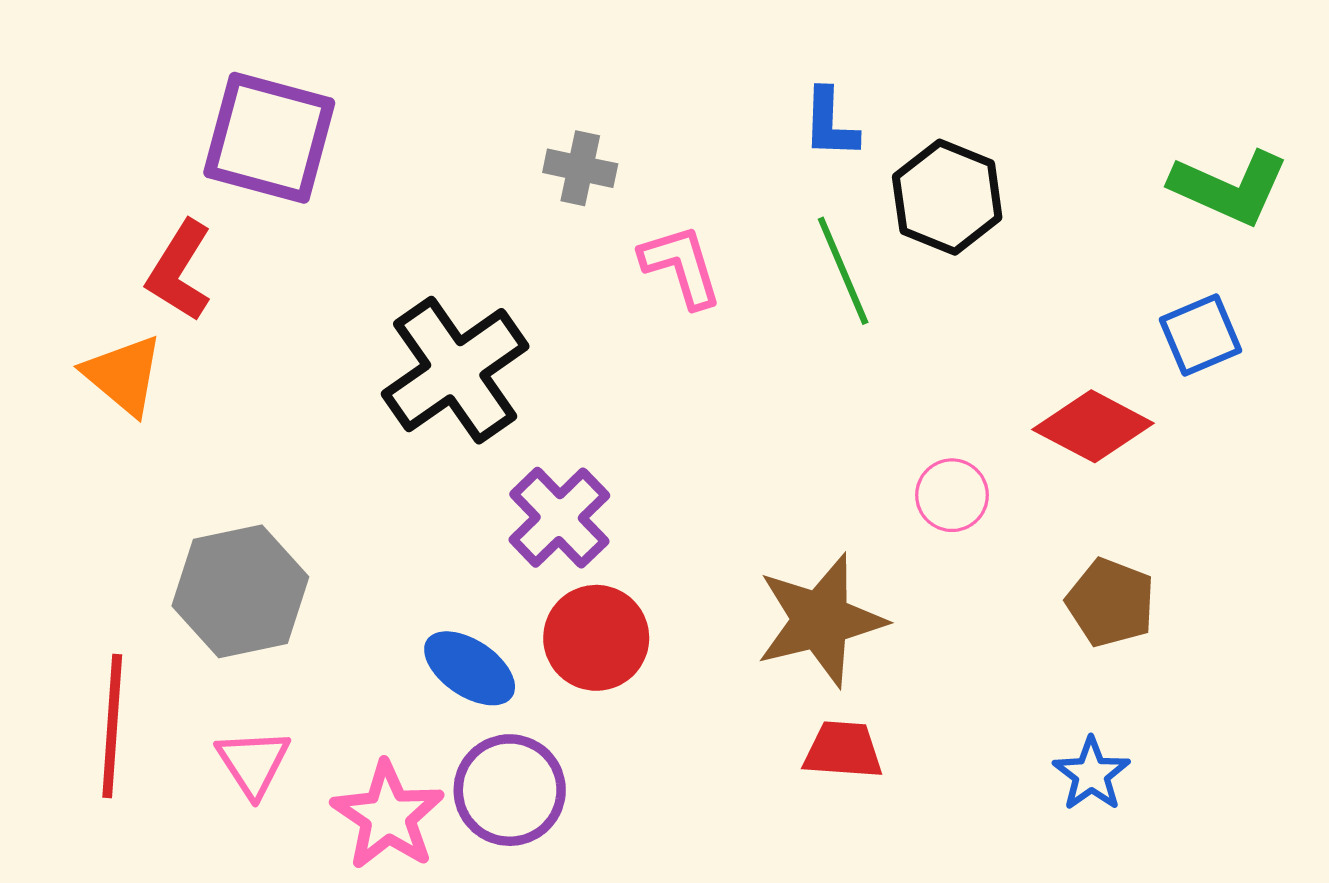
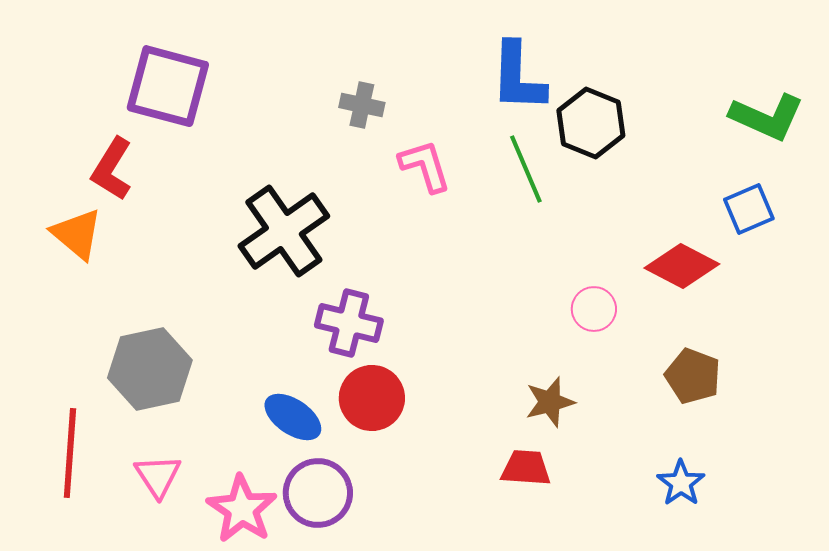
blue L-shape: (830, 123) -> (518, 77), size x1.6
purple cross: (559, 518) -> (349, 323), turned -32
brown star: (821, 620) -> (550, 402), moved, size x0.6

